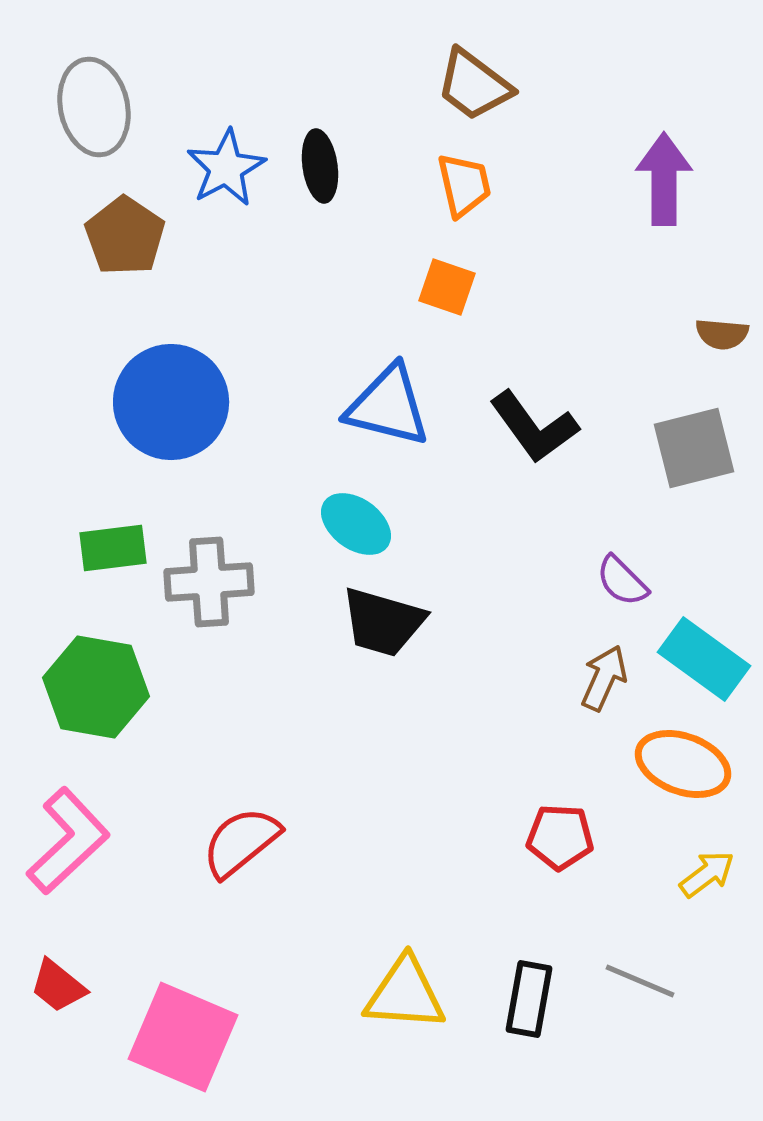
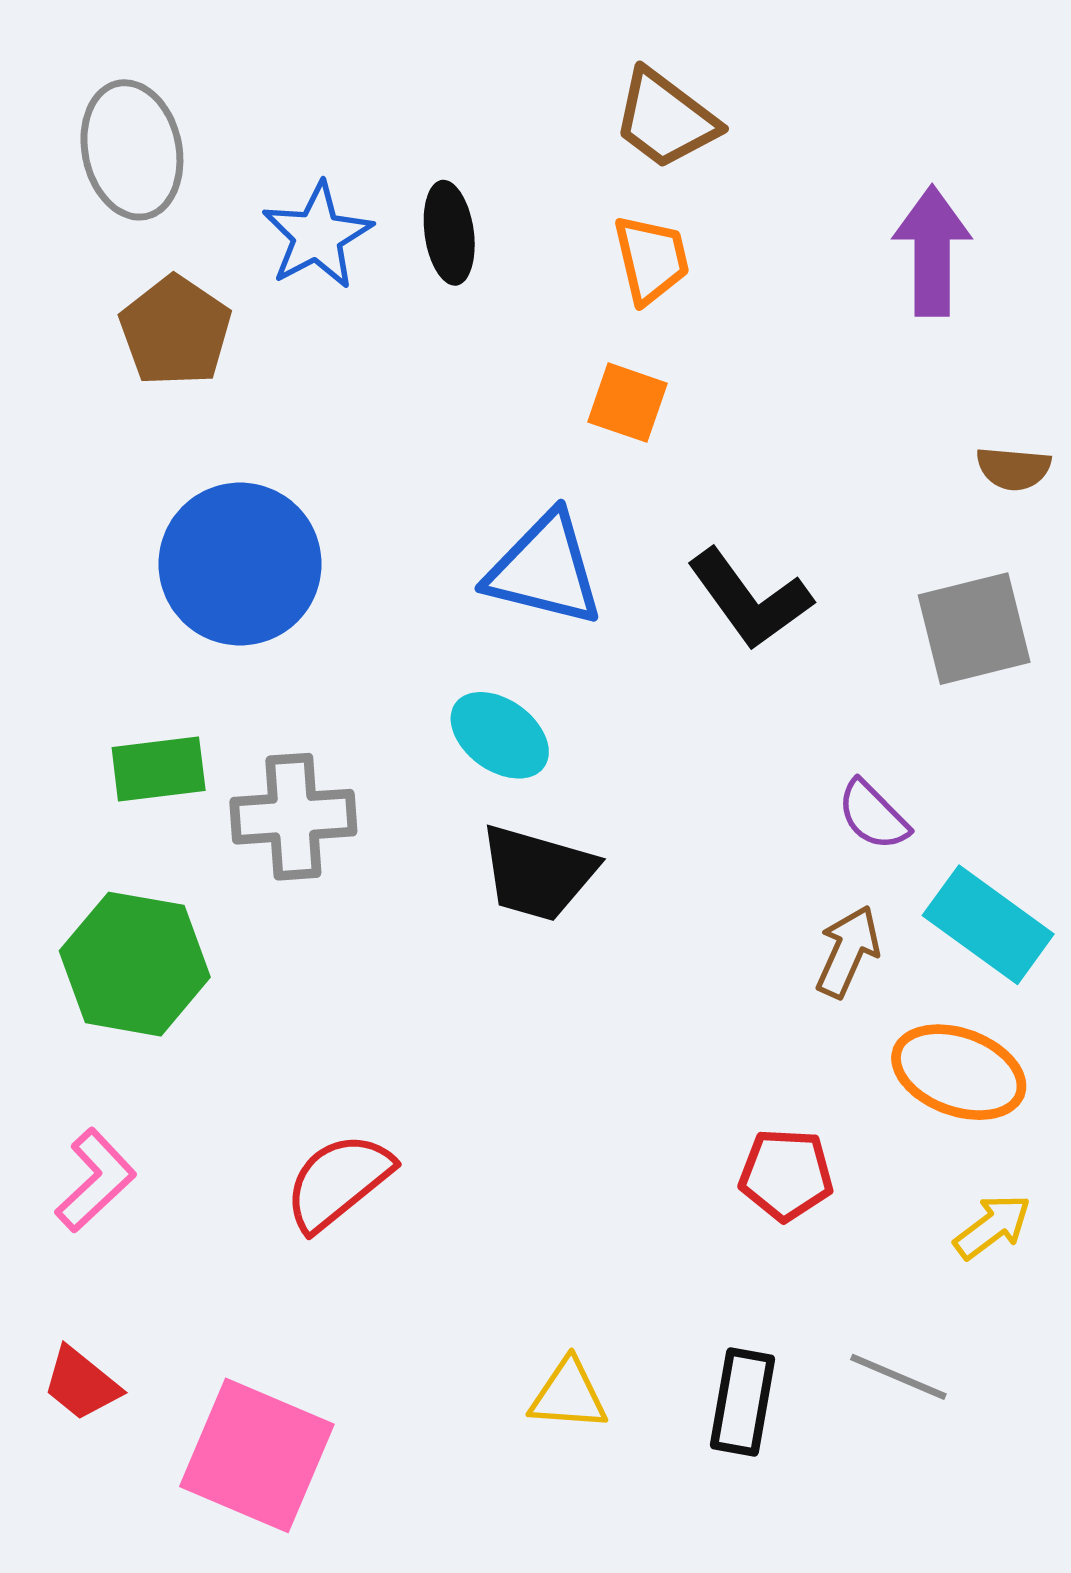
pink L-shape: (68, 841) -> (95, 1180), size x0.7
yellow triangle: (405, 994) -> (568, 1395), size x0.7

